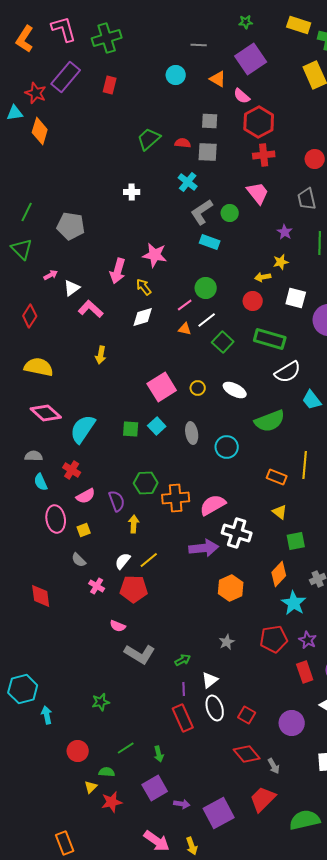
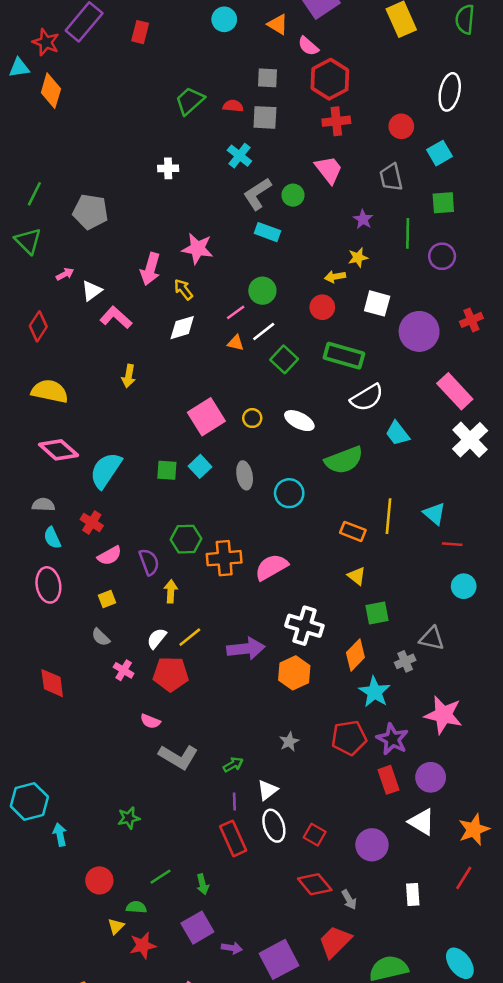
pink ellipse: (56, 519) -> (48, 585), moved
white cross: (237, 533) -> (304, 626), moved
purple arrow: (204, 548) -> (246, 649), moved
purple star: (308, 640) -> (392, 739), size x1.4

